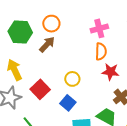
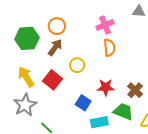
red star: (111, 72) -> (106, 87), moved
yellow circle: (72, 79) -> (77, 65), moved
red square: (40, 89) -> (53, 80), moved

